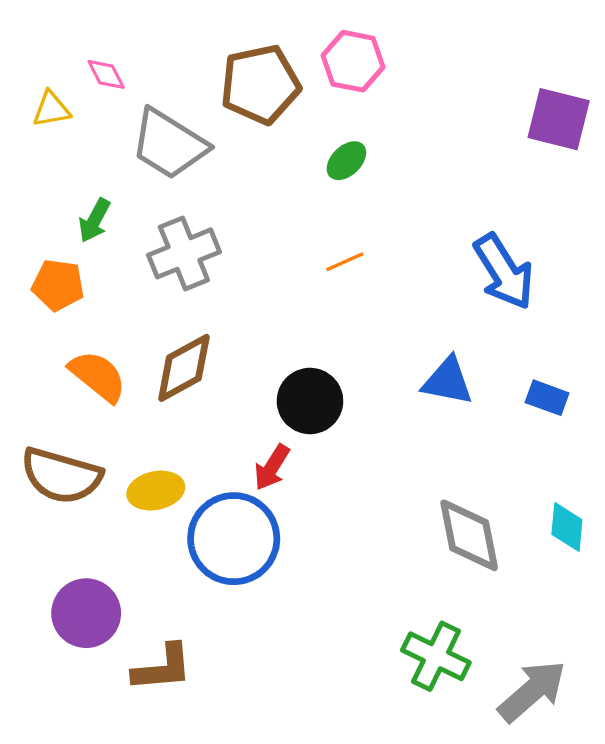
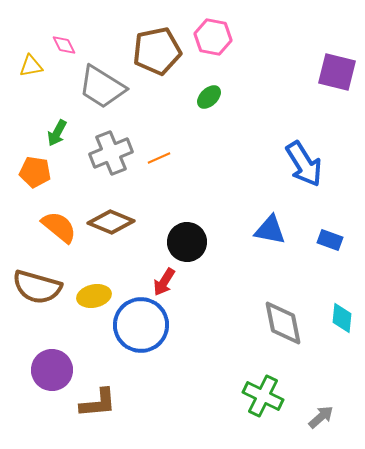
orange line: (345, 262) -> (159, 158), moved
brown diamond: (184, 368) -> (111, 222), turned 51
gray arrow: (532, 691) -> (321, 417), size x0.6

